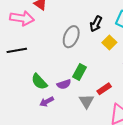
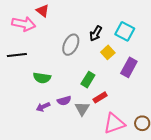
green rectangle: (80, 72) -> (88, 80), moved
green semicircle: (39, 82) -> (42, 78), moved, turned -42
purple semicircle: (64, 84) -> (64, 101), moved

